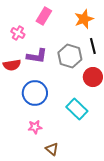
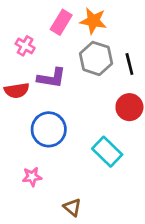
orange star: (84, 19) -> (93, 21), moved, turned 30
gray hexagon: (70, 56) -> (96, 58), moved
pink star: (35, 127) -> (32, 177), moved

